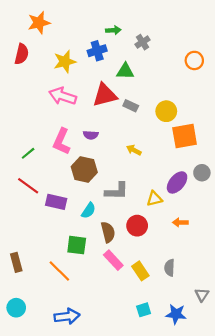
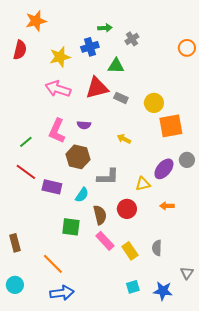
orange circle: (194, 60) -> (187, 48), moved
orange line: (59, 271) -> (53, 264), moved

